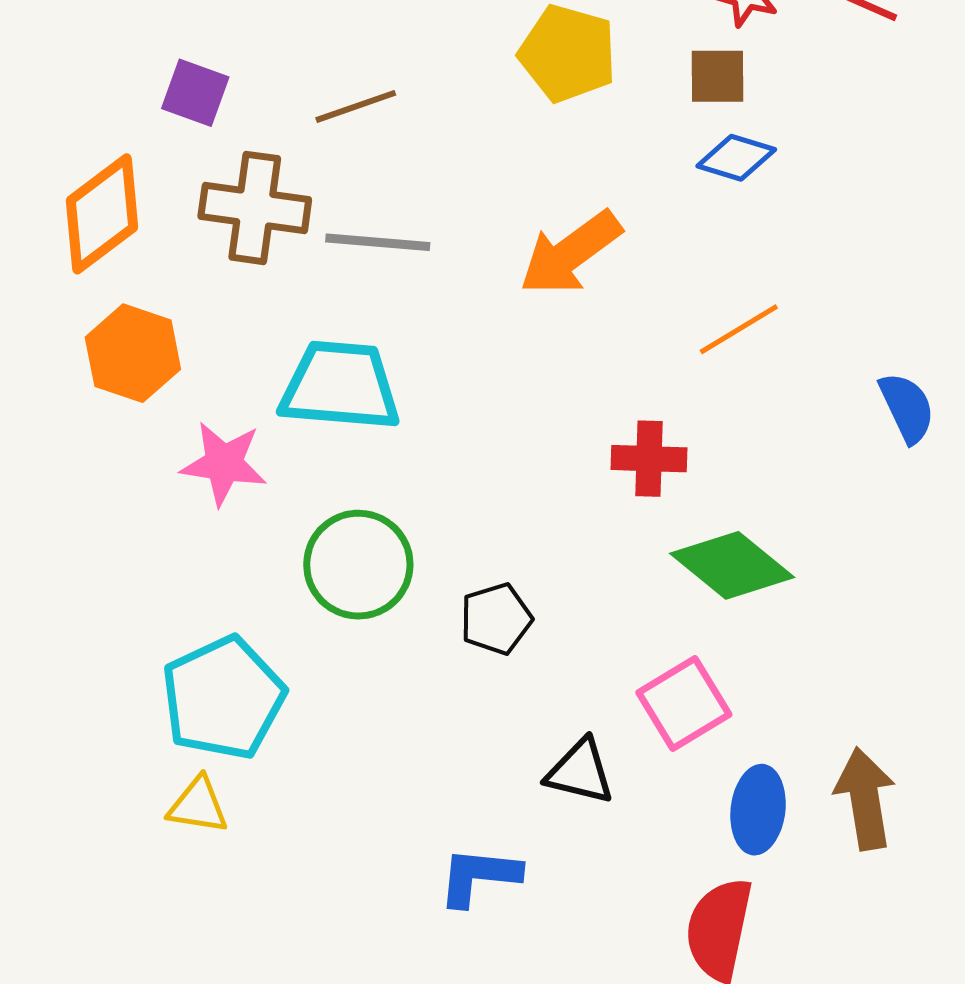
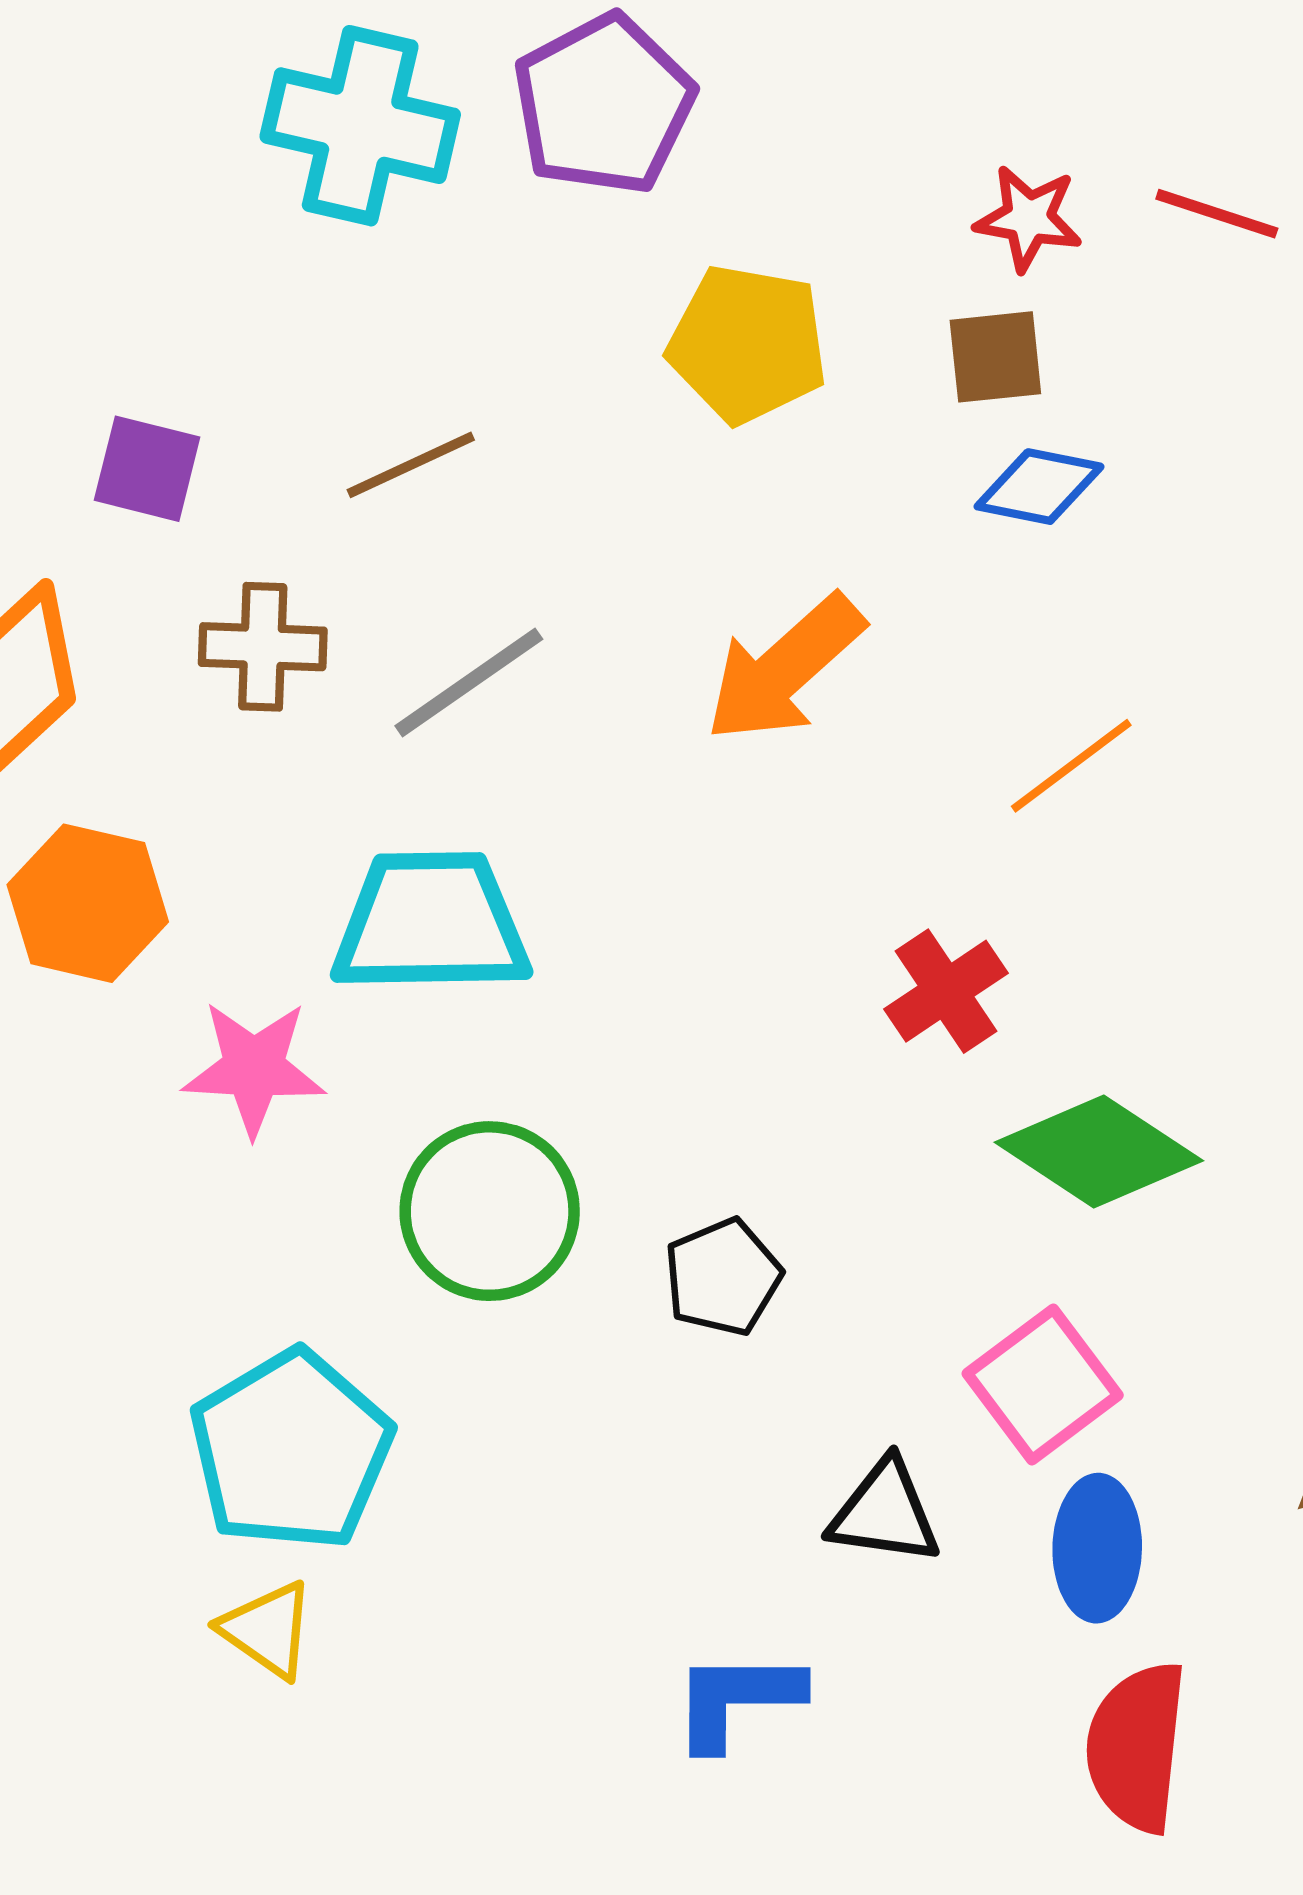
brown cross: (255, 208) -> (263, 647), size x0.7
gray line: (378, 242) -> (469, 682), turned -34
red cross: (649, 459) -> (946, 991), turned -30
yellow triangle: (198, 806) -> (268, 1630), turned 32
blue ellipse: (758, 810) -> (1097, 1548), moved

